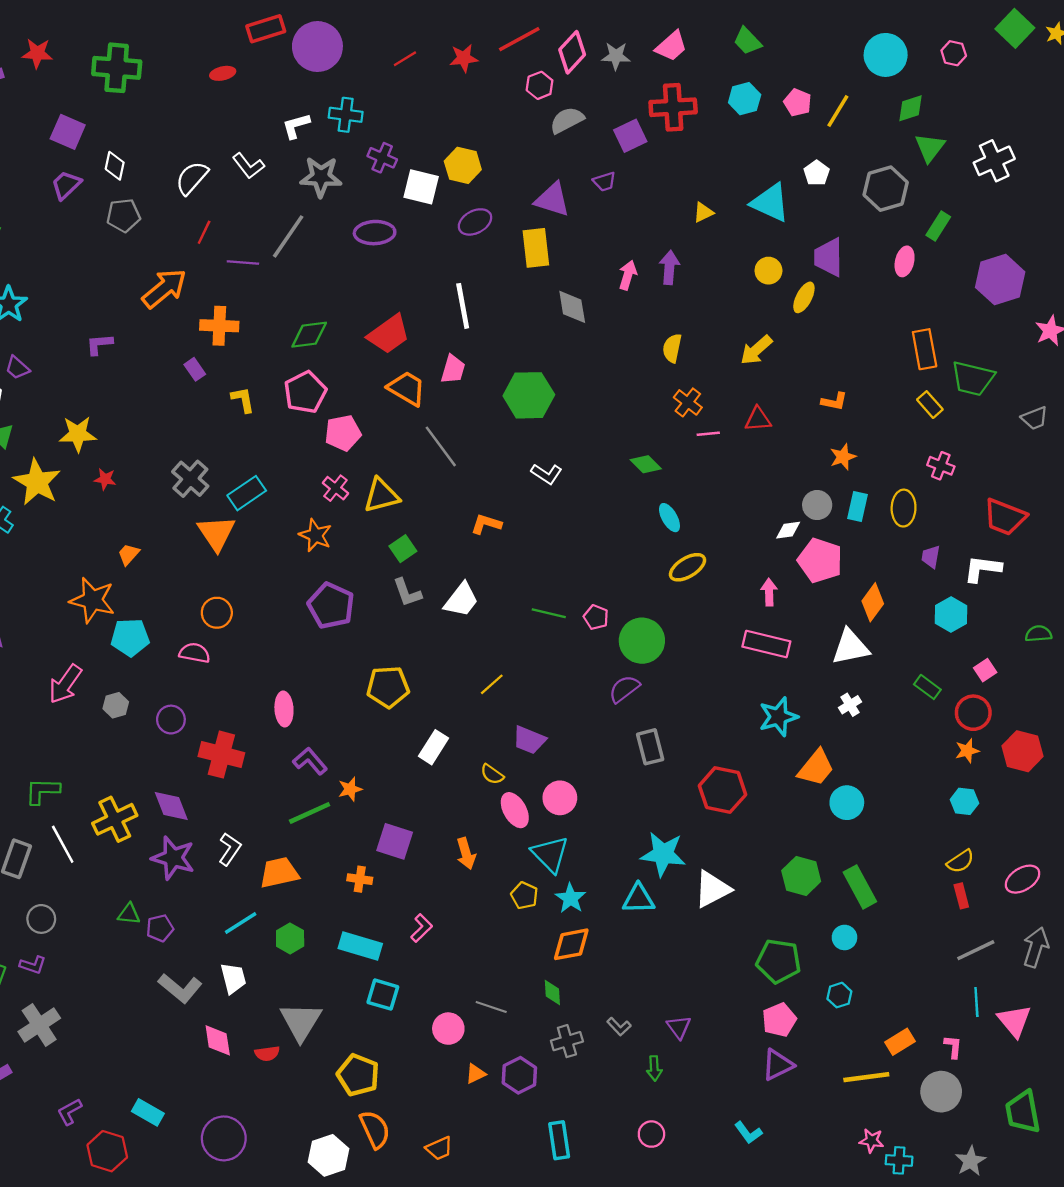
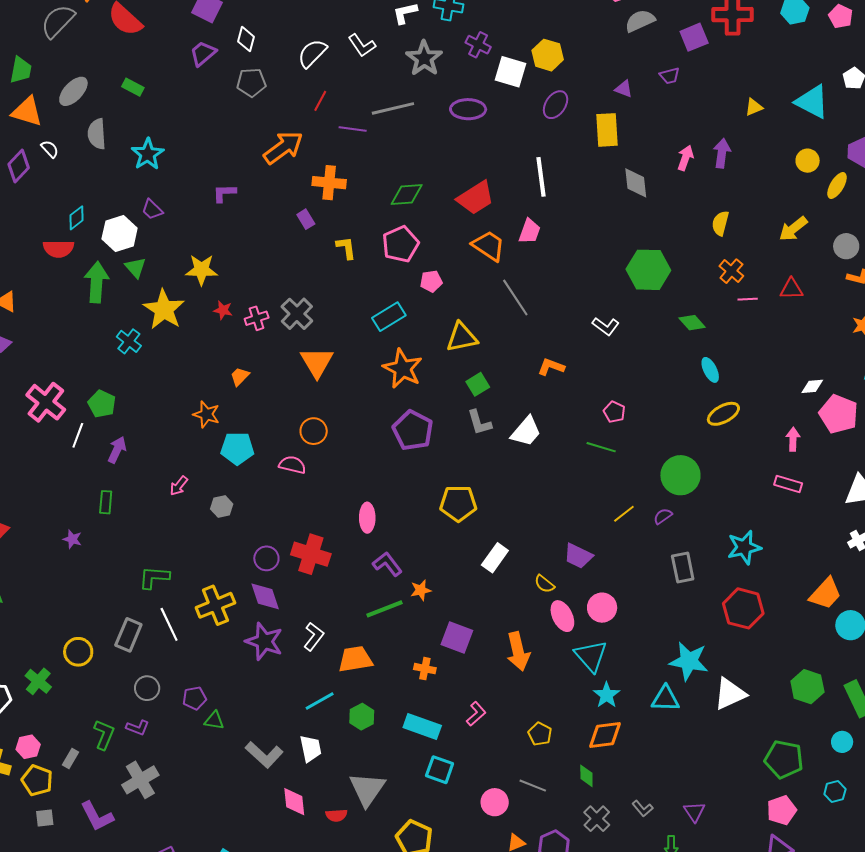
gray star: (321, 177) -> (424, 58), turned 30
purple triangle: (552, 200) -> (624, 89), size x0.6
purple ellipse: (475, 222) -> (556, 105), turned -32
gray line: (288, 236) -> (393, 108), turned 39
green hexagon: (529, 395) -> (648, 270), moved
pink pentagon: (343, 433) -> (431, 281), size x0.7
pink cross: (335, 488) -> (257, 318), moved, turned 30
cyan rectangle: (247, 493) -> (389, 317), moved
gray circle: (817, 505) -> (846, 246), moved
orange star: (315, 535) -> (403, 369), size x1.4
orange star: (92, 600) -> (206, 414), size x0.7
pink pentagon: (596, 617) -> (614, 412), moved
pink rectangle: (766, 644) -> (788, 484), size x0.7
pink arrow: (65, 684) -> (179, 486), size x0.6
yellow line: (492, 684) -> (624, 514), moved
purple semicircle: (624, 689) -> (663, 516), size x0.7
cyan star: (778, 717) -> (744, 547), moved
purple circle: (171, 720) -> (266, 558), moved
orange arrow: (466, 854) -> (518, 651), size x1.4
yellow pentagon: (524, 896) -> (540, 734), moved
green triangle: (129, 914) -> (214, 720), moved
purple pentagon: (160, 928) -> (195, 698), moved
gray cross: (567, 1041) -> (597, 819), turned -32

